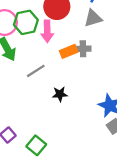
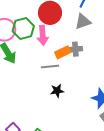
gray line: (36, 71) -> (50, 67), moved, turned 30

